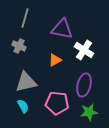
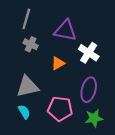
gray cross: (19, 46) -> (31, 44), moved

